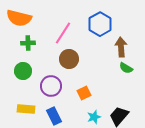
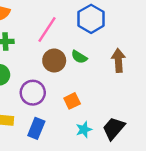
brown arrow: (121, 47) -> (118, 61), moved
green semicircle: (126, 68) -> (79, 57), moved
blue rectangle: (54, 116) -> (36, 128), turned 48

